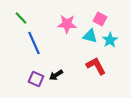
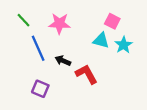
pink star: (67, 24) -> (59, 24), moved
red L-shape: (96, 66) -> (86, 74), moved
black arrow: (56, 75) -> (63, 61), moved, turned 56

